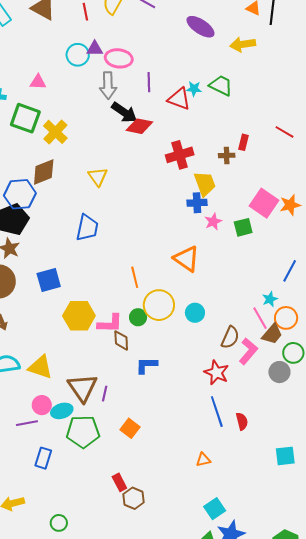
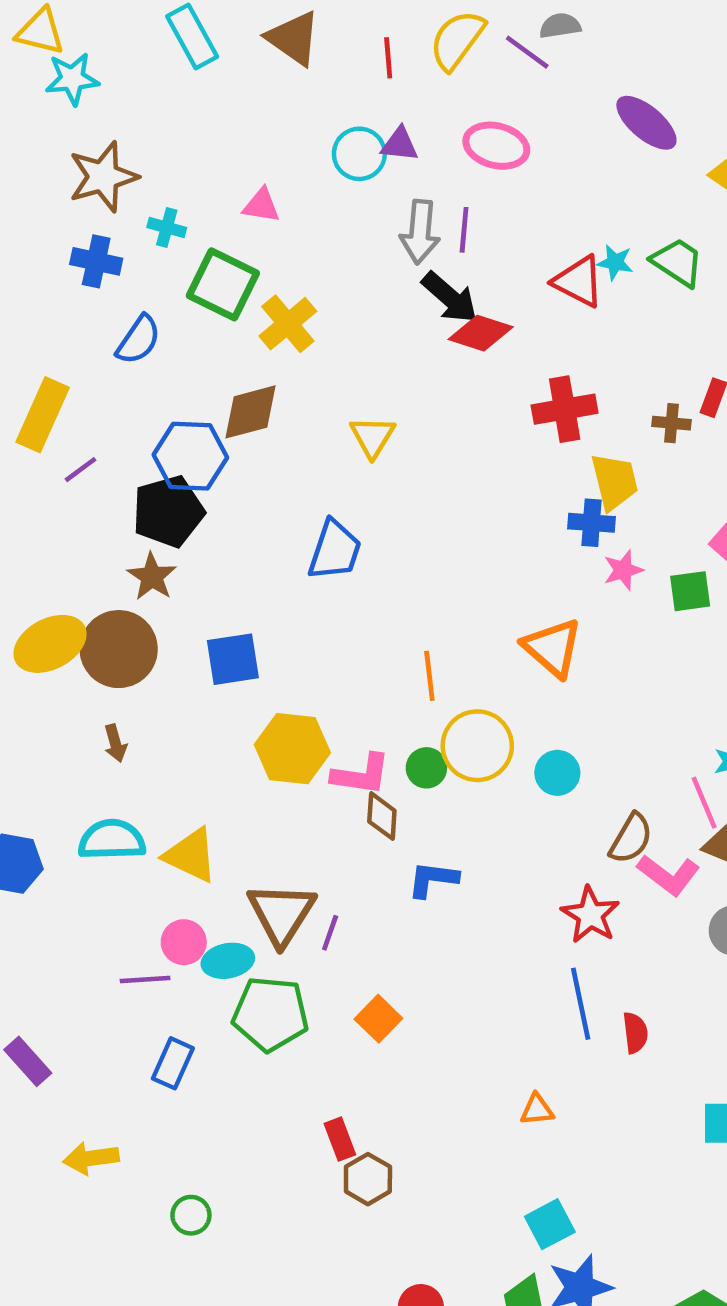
pink ellipse: (119, 58) -> (496, 146), moved
purple line: (149, 82) -> (464, 230), moved
pink L-shape: (248, 351) -> (669, 875), turned 80

